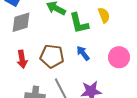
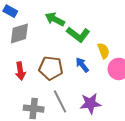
yellow semicircle: (104, 15) -> (104, 51), moved
green L-shape: (79, 23) -> (78, 34), turned -40

